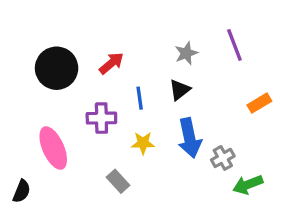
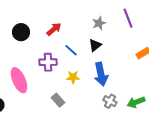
black circle: (57, 68) -> (21, 32), size x0.7
blue line: (140, 98) -> (71, 50), turned -40
gray cross: (223, 158) -> (110, 101), moved, turned -32

